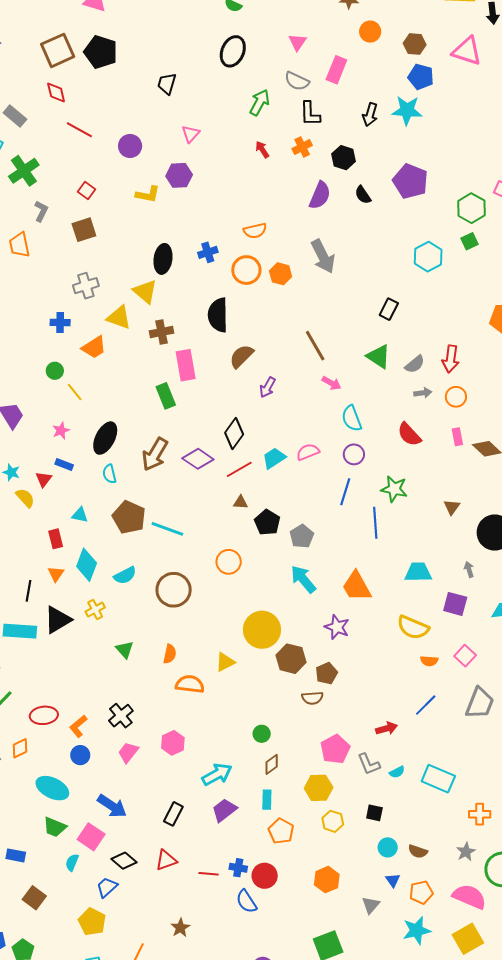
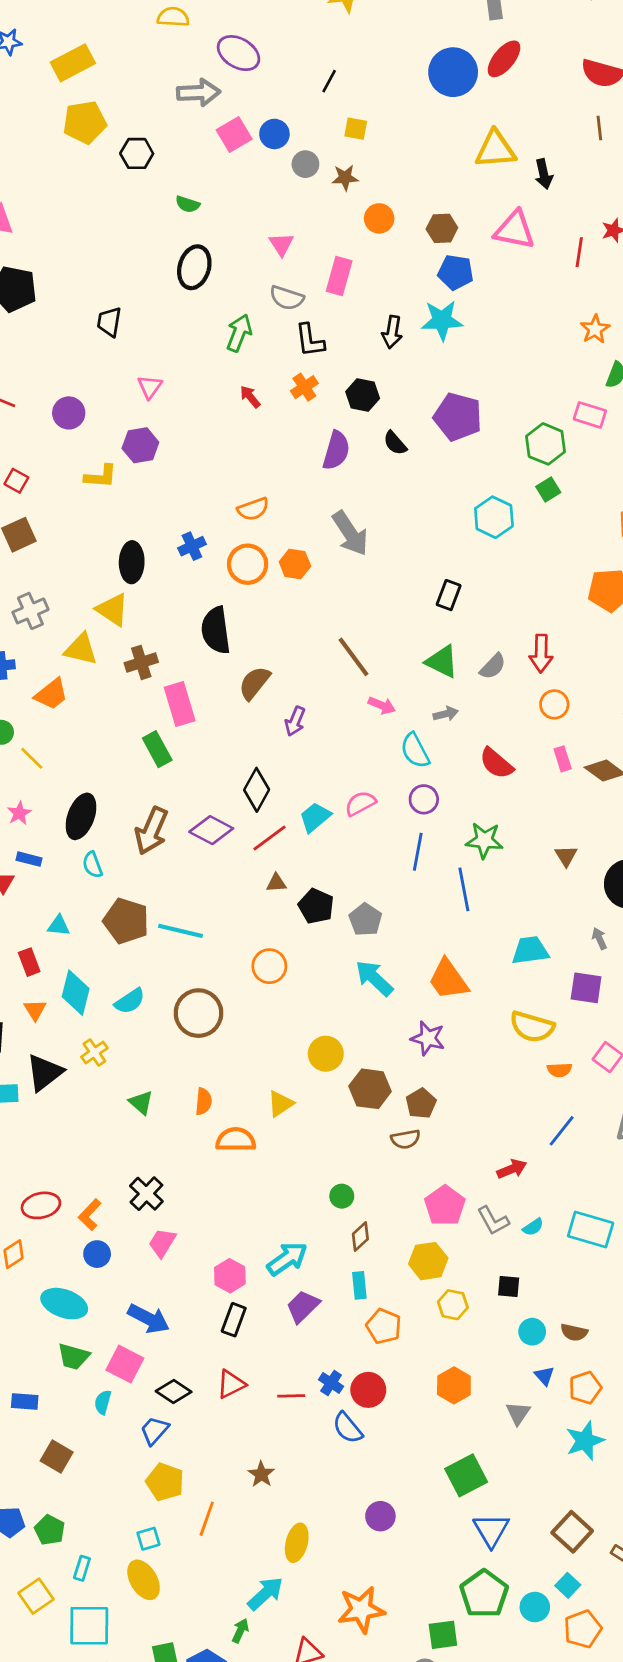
gray arrow: (423, 393) -> (446, 714), moved
yellow circle: (262, 630) -> (326, 1054), size x0.7
pink hexagon: (173, 743) -> (230, 1276), moved
blue cross: (238, 868) -> (331, 1383), turned 30
yellow pentagon: (92, 922) -> (165, 1482), moved

